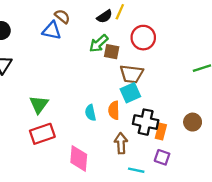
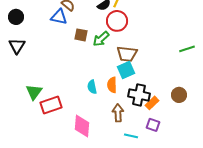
red circle: (143, 38) -> (117, 21), moved
green arrow: (99, 43) -> (101, 39), moved
brown square: (112, 52) -> (81, 35), moved
green triangle: (39, 104) -> (34, 92), moved
orange rectangle: (161, 131) -> (152, 103), turned 32

